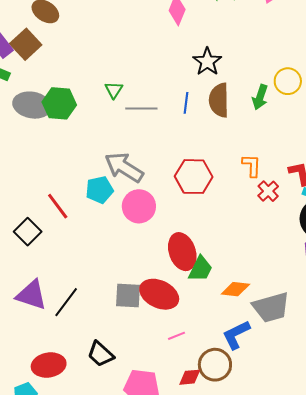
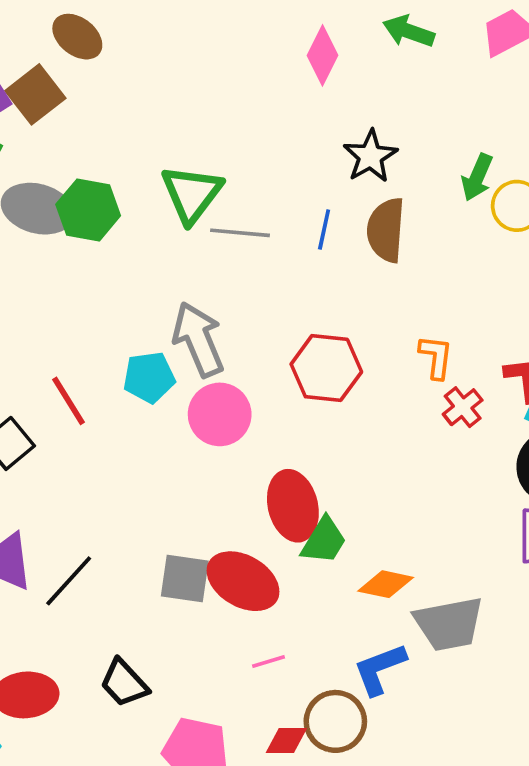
green triangle: (114, 90) -> (192, 194), size x1.8
green arrow: (260, 97) -> (477, 177), moved
gray arrow: (124, 167) -> (198, 339), turned 30

